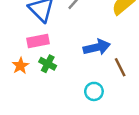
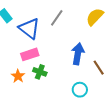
blue arrow: (97, 47) -> (78, 54), turned -60

